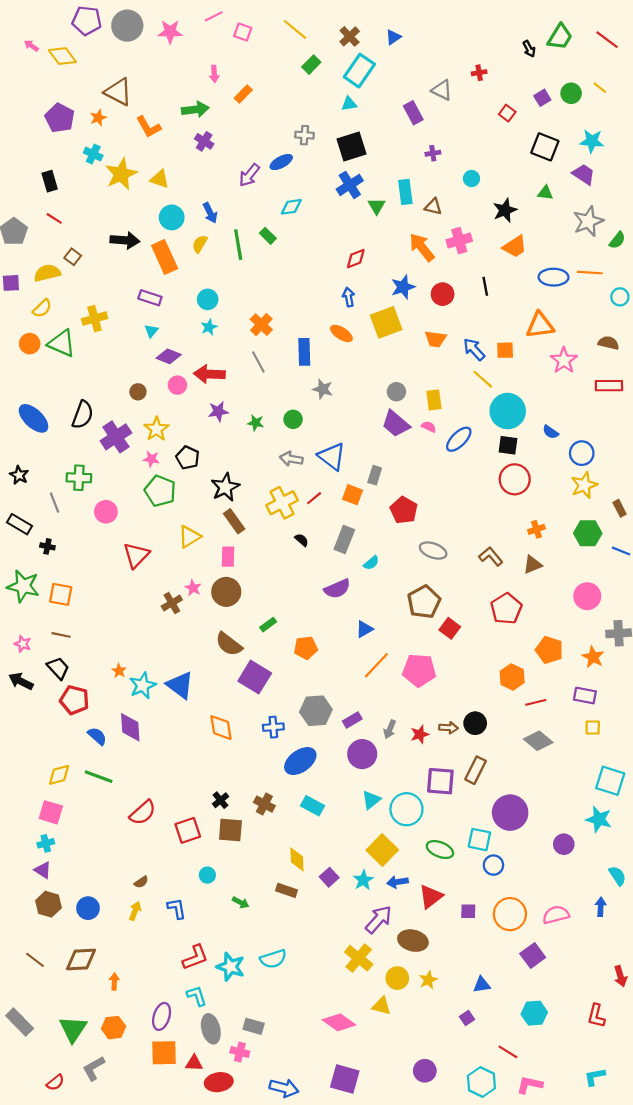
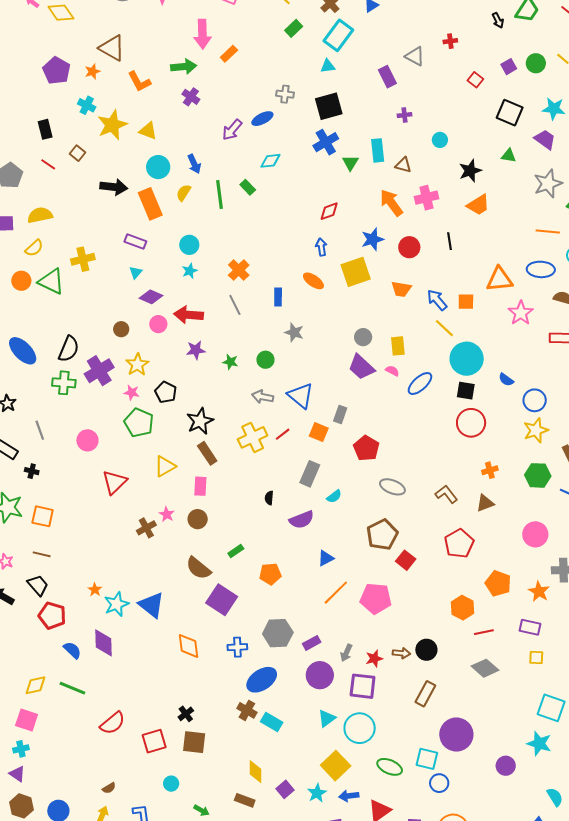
pink arrow: (214, 74) -> (202, 34), size x1.8
brown square: (73, 257) -> (77, 153), moved
blue ellipse: (553, 277) -> (541, 269), moved
blue rectangle: (304, 352) -> (278, 297), size x0.7
green cross: (79, 478) -> (64, 383), moved
black semicircle: (302, 540) -> (269, 498), moved, turned -128
brown circle: (226, 592) -> (198, 519), size x0.7
purple square: (440, 781) -> (363, 686), moved
brown cross: (264, 804) -> (247, 710), moved

